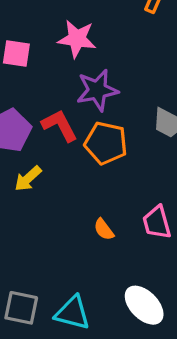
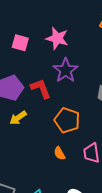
purple star: (97, 90) -> (66, 70), turned -30
orange pentagon: (106, 143) -> (67, 120), moved

